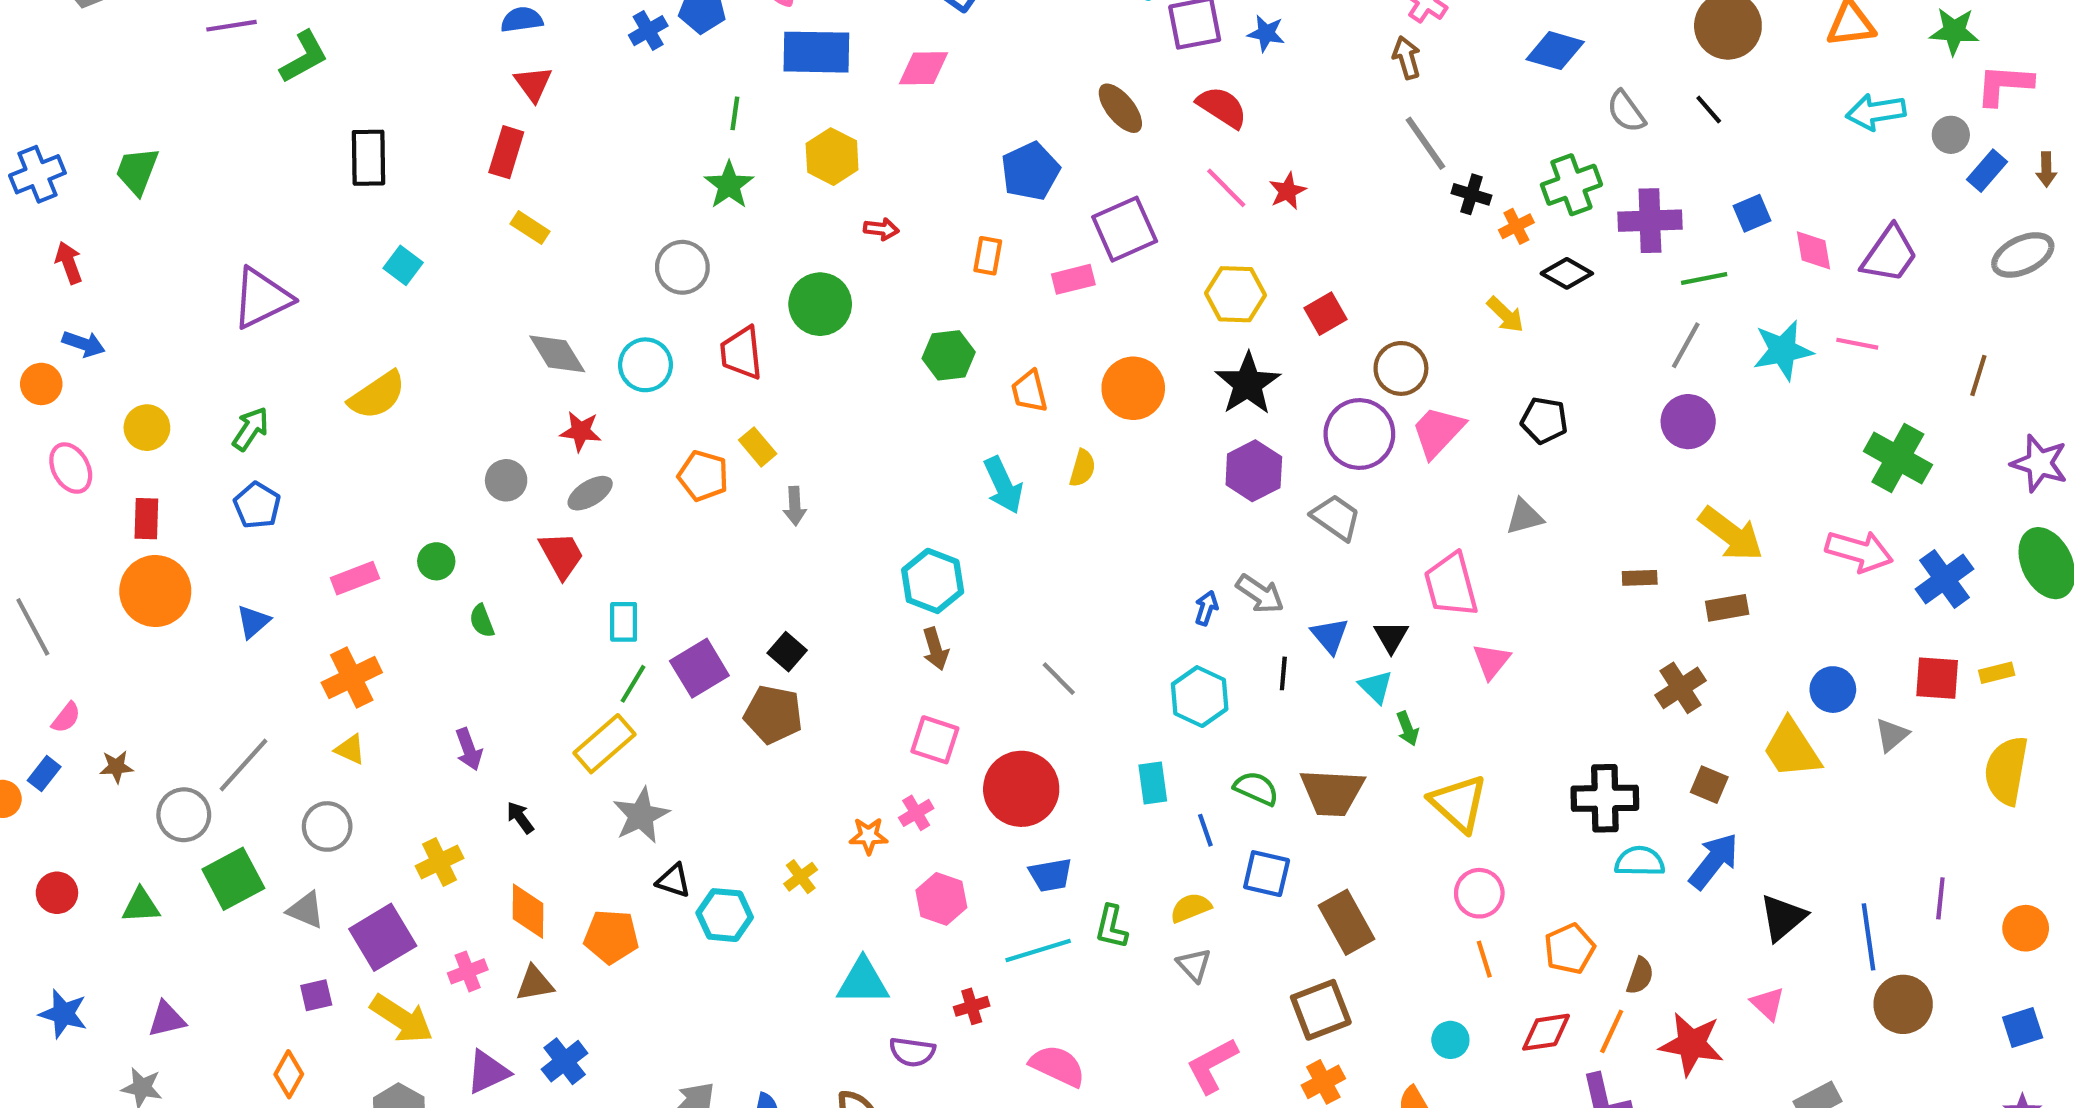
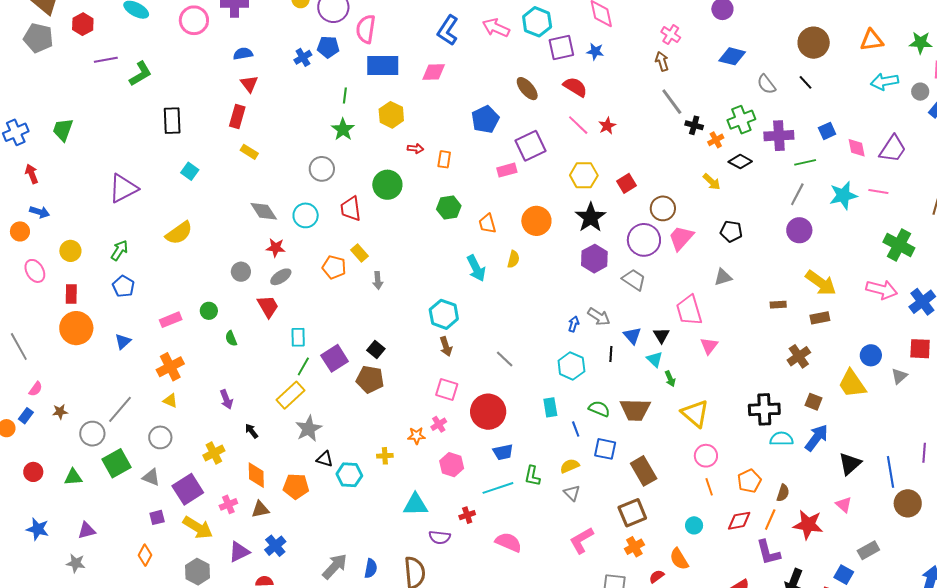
orange rectangle: (988, 256) -> (444, 159), moved
yellow cross: (801, 877) -> (385, 456), turned 35

